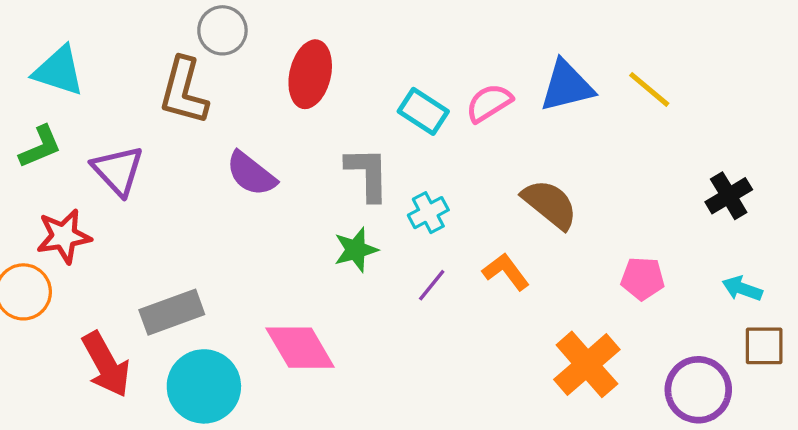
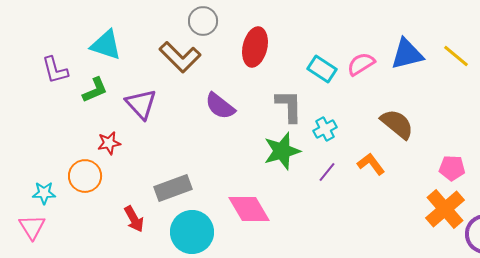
brown L-shape: (184, 91) -> (180, 57), turned -60
red star: (64, 236) -> (109, 143), size x0.7
green star: (356, 250) -> (282, 151), size x1.4
red arrow: (106, 364) -> (134, 219), size x0.7
orange cross: (587, 364) -> (445, 209), moved

